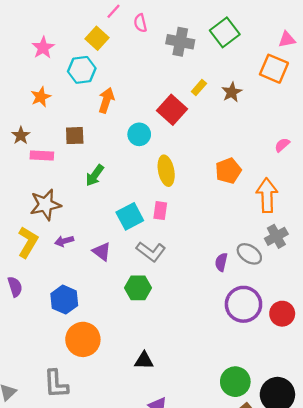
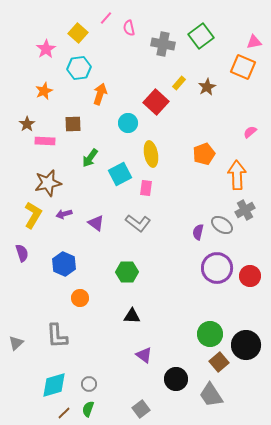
yellow square: (97, 38) -> (78, 33), moved
cyan square: (130, 216) -> (120, 174), moved
green hexagon: (138, 288) -> (127, 272), moved
orange circle: (83, 339) -> (80, 298), size x0.6

